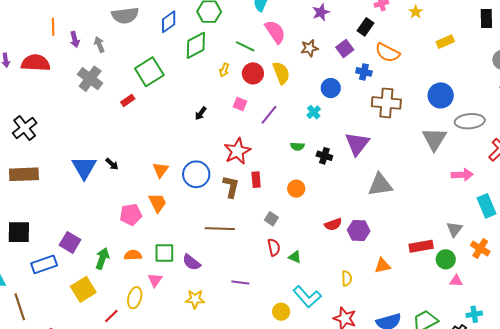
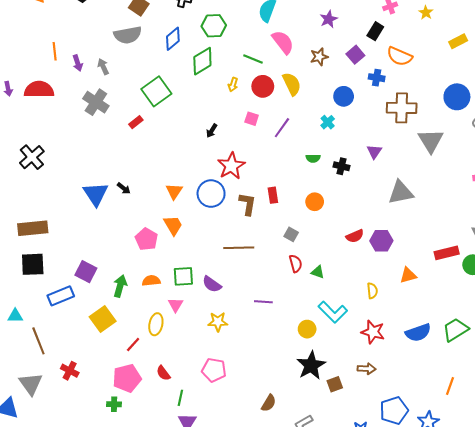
gray triangle: (434, 139) -> (431, 141), moved
purple triangle: (357, 144) -> (374, 152), size x0.6
red star: (237, 151) -> (231, 166), moved
brown rectangle: (24, 174) -> (33, 228), moved
pink pentagon: (131, 215) -> (147, 239), turned -30

